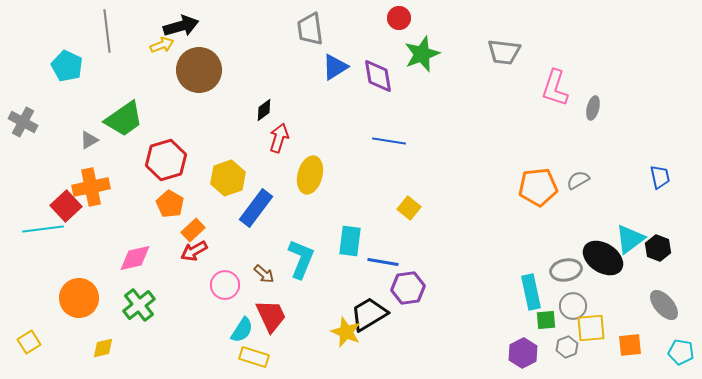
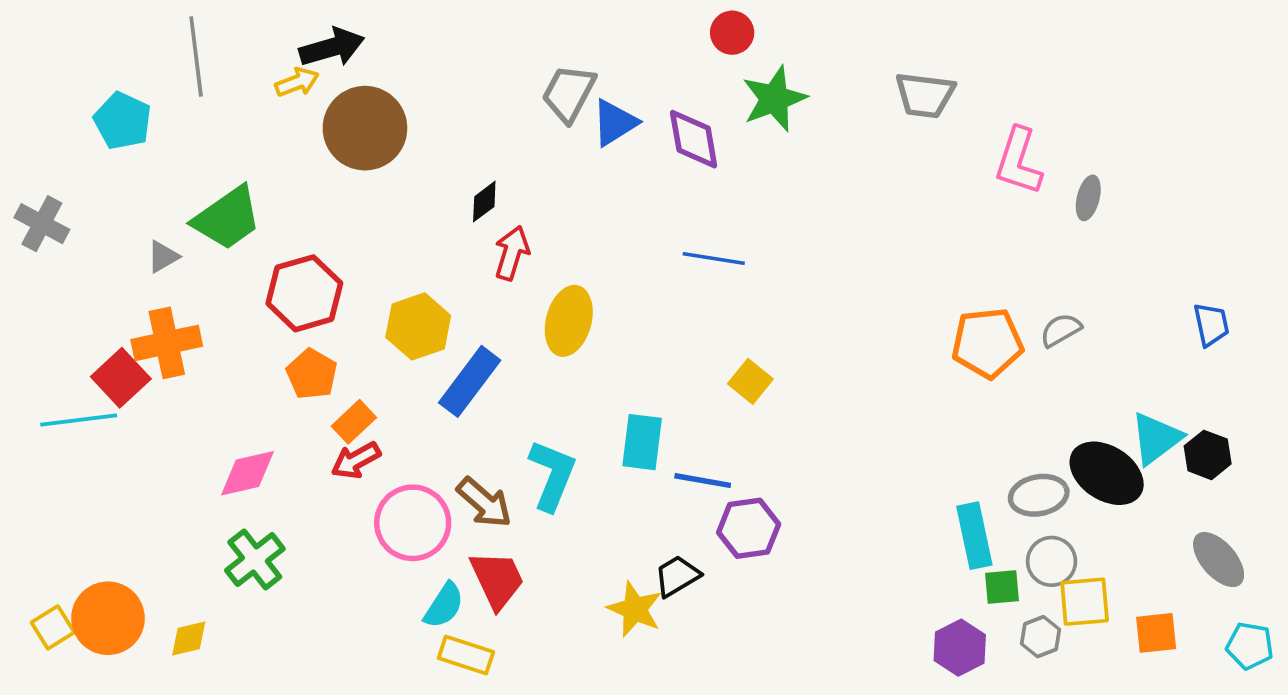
gray trapezoid: (310, 29) -> (569, 93), moved, turned 36
brown arrow: (264, 274) -> (484, 503), size x1.5
pink circle: (225, 285) -> (413, 523), size x1.4
orange circle: (79, 298) -> (108, 618), moved
black trapezoid: (369, 314) -> (677, 576), size x0.7

